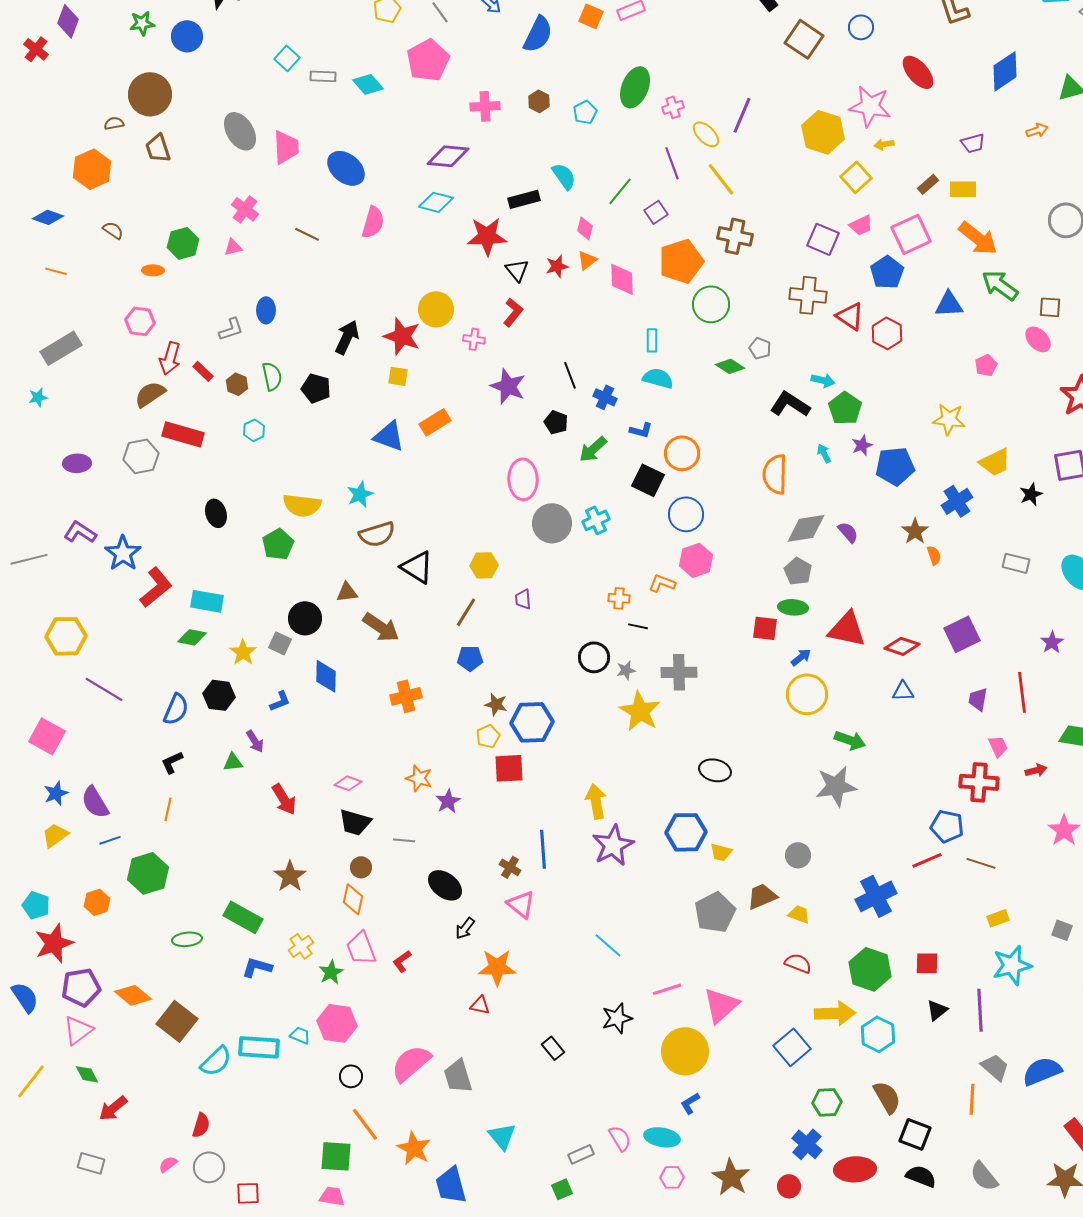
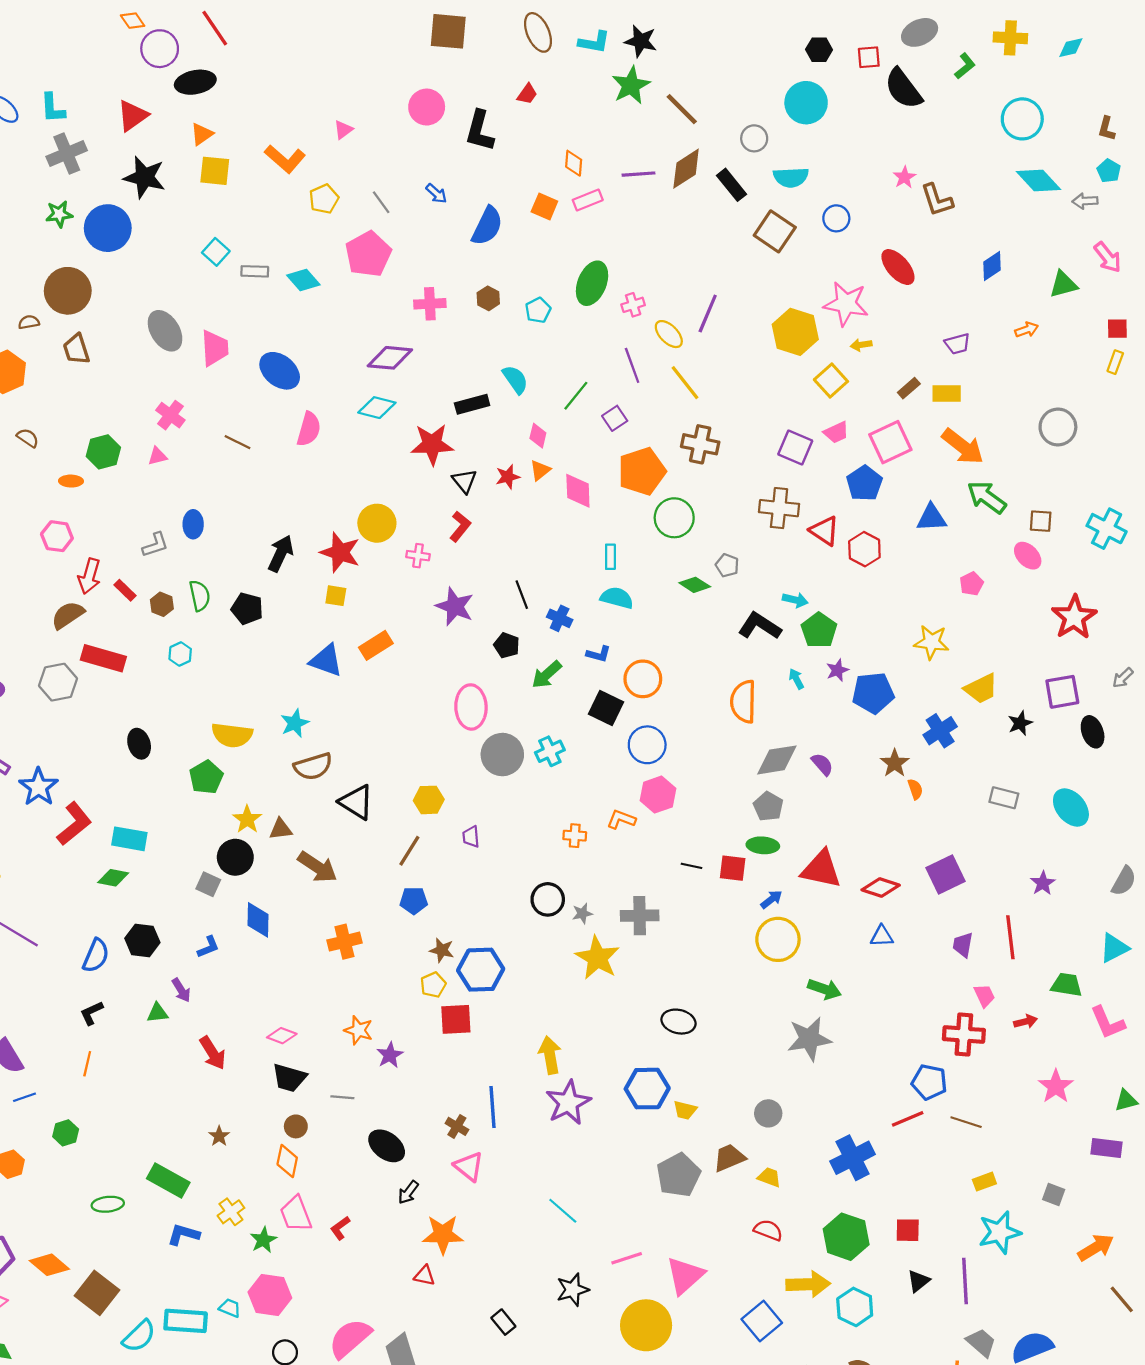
blue circle: (187, 36) -> (108, 228), size x1.4
blue diamond: (1005, 71) -> (992, 266), size x0.7
black line: (638, 626) -> (691, 866), moved
yellow star: (243, 652) -> (247, 819), moved
green hexagon: (148, 873) -> (66, 1133), size x0.6
brown star: (290, 876) -> (219, 1136), size x0.6

